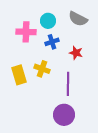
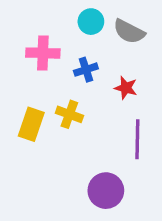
cyan circle: (48, 21) -> (91, 22), moved
yellow rectangle: (19, 75) -> (31, 124), turned 36
purple line: (68, 84) -> (137, 139), moved

